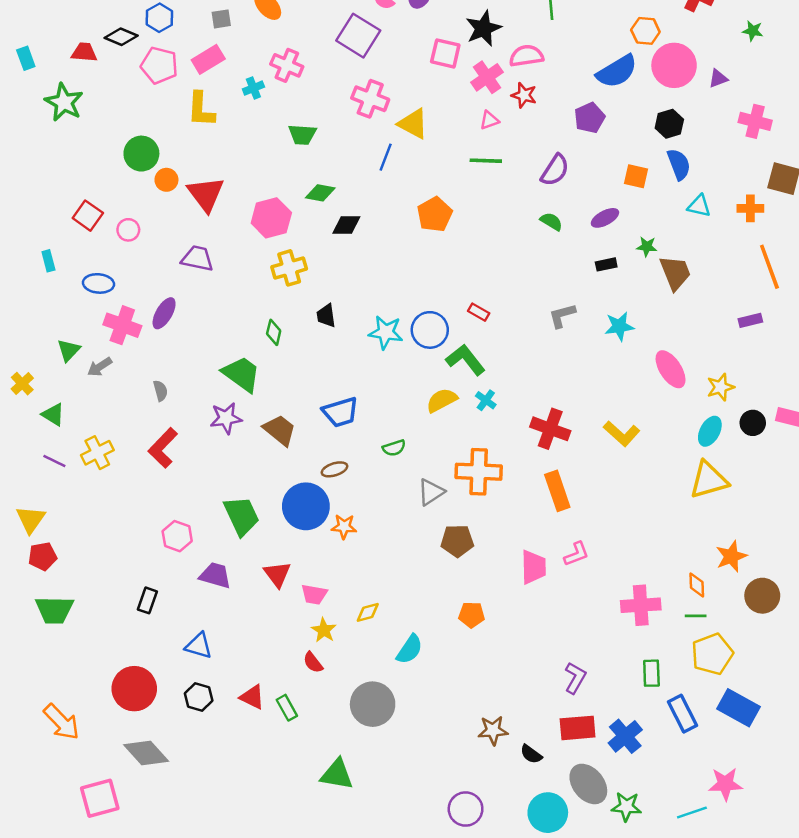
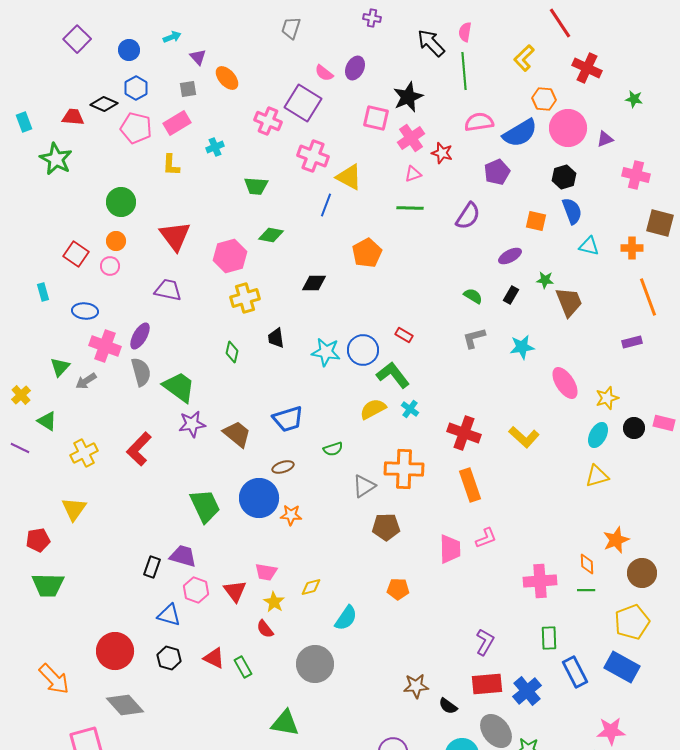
pink semicircle: (526, 56) -> (479, 122), moved
pink cross: (287, 65) -> (268, 121), moved
yellow L-shape: (201, 109) -> (171, 165), size x0.7
orange circle: (166, 180) -> (116, 241), moved
green semicircle: (551, 221) -> (473, 296), moved
black diamond: (346, 225) -> (314, 283), moved
black rectangle: (606, 264) -> (511, 295), turned -48
green trapezoid: (242, 374) -> (179, 387), moved
gray semicircle: (160, 391) -> (141, 372), moved, size x1.6
purple line: (54, 461) -> (20, 448), moved
yellow triangle: (709, 480) -> (597, 476), size x0.7
yellow triangle: (31, 519) -> (74, 509), moved
pink hexagon: (177, 536) -> (196, 590), moved
red triangle: (277, 574) -> (235, 591), moved
black rectangle: (147, 600) -> (152, 567), moved
yellow pentagon: (712, 654) -> (632, 622), moved

